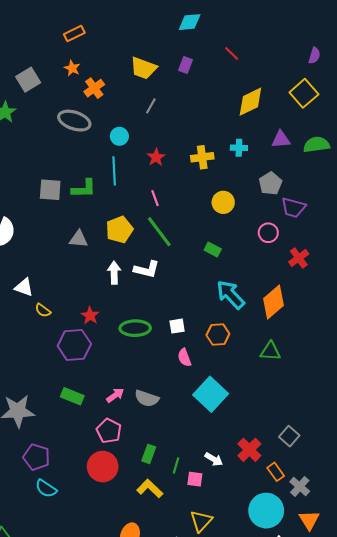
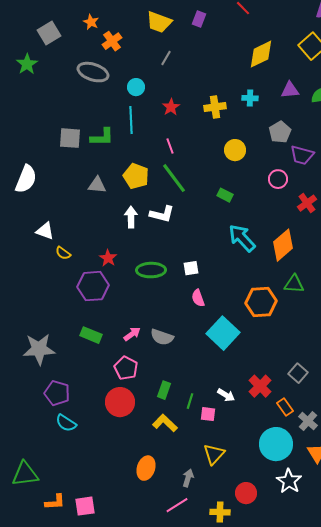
yellow pentagon: (119, 230) -> (136, 176), turned -30
orange hexagon: (218, 334) -> (261, 302), moved, size x1.4
green triangle: (270, 351) -> (294, 284), moved

